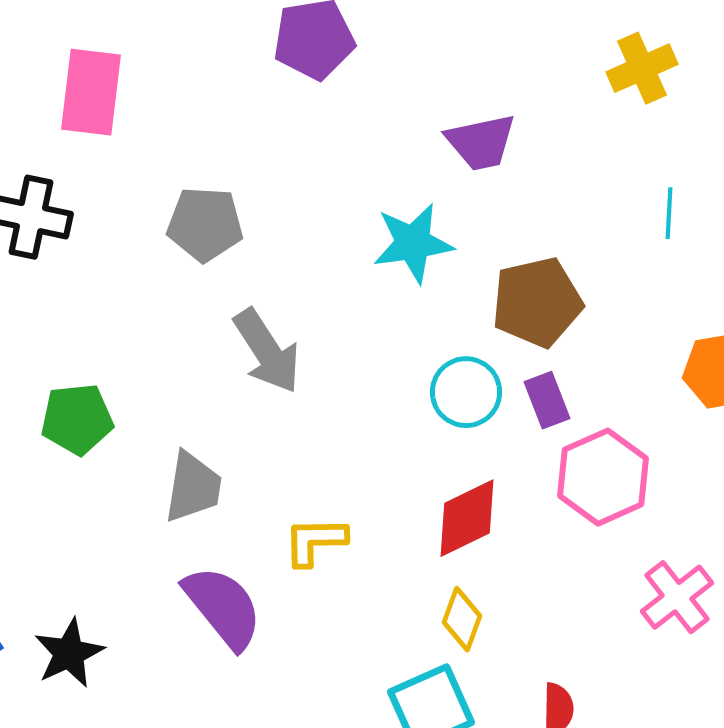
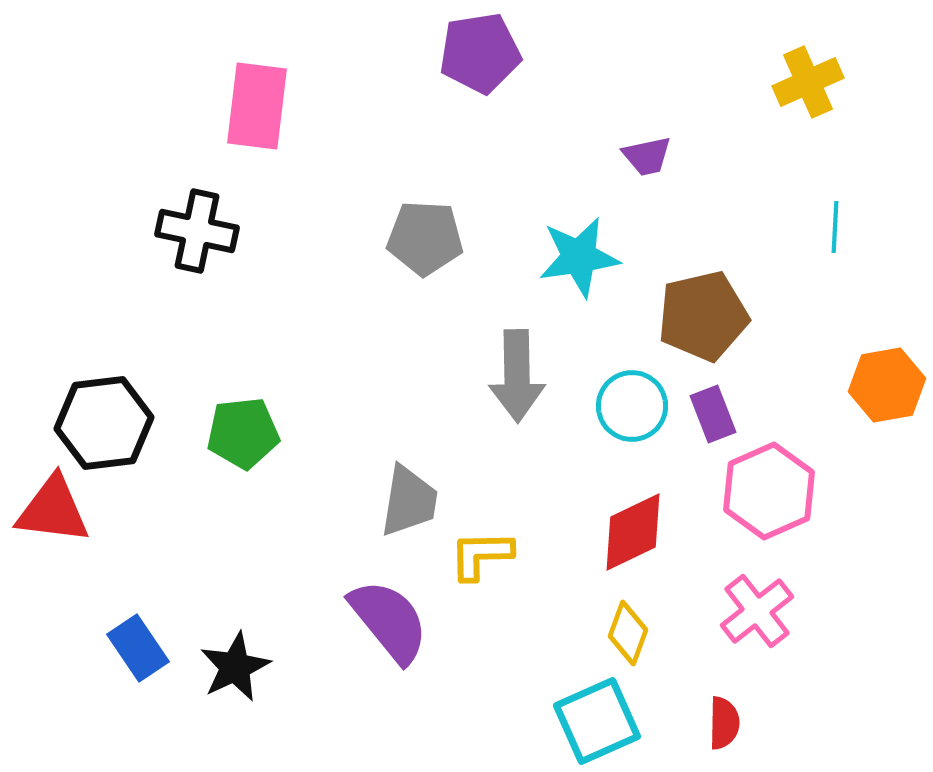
purple trapezoid: (481, 142) -> (647, 156), size x0.7
gray pentagon: (205, 224) -> (425, 238), moved
gray arrow: (267, 351) -> (517, 376), moved, turned 32
gray trapezoid: (193, 487) -> (409, 501), moved
pink cross: (677, 597) -> (757, 611), moved

